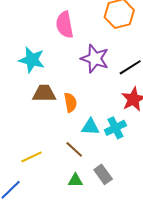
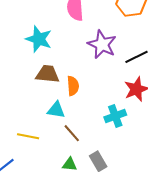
cyan triangle: (90, 127) -> (56, 110), moved
yellow line: (31, 157) -> (28, 136), turned 30

